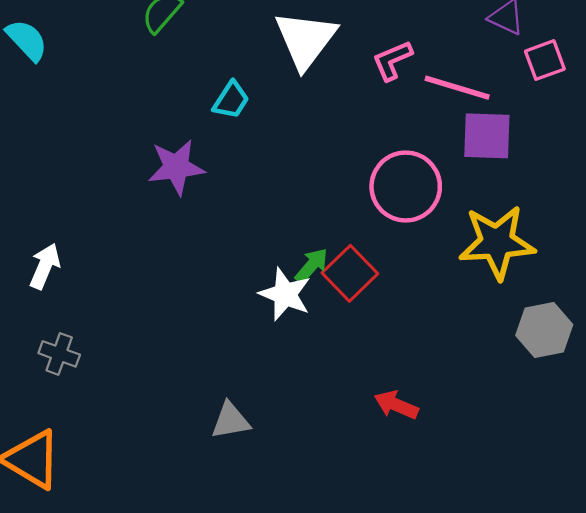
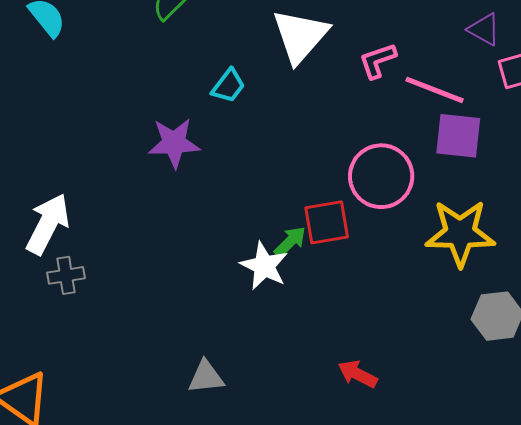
white arrow: (45, 266) -> (48, 224), size x1.5
red square: (350, 273) -> (327, 222), moved, turned 30
gray cross: (59, 354) -> (66, 275), moved, turned -33

